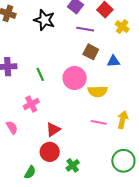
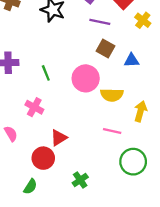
pink cross: (31, 104) -> (34, 107), turned -35
yellow arrow: (123, 120) -> (140, 111), moved
red circle: (50, 152) -> (43, 158), moved
green circle: (123, 161) -> (133, 162), moved

